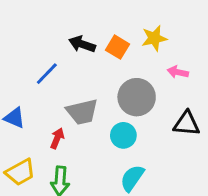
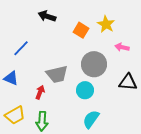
yellow star: (154, 38) -> (106, 24), turned -30
black arrow: (82, 44) -> (47, 16), moved
blue line: (47, 74) -> (21, 48), moved

